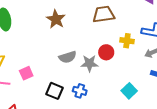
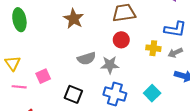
yellow cross: (127, 41) -> (153, 48), moved
red circle: (106, 52) -> (121, 40), moved
blue cross: (80, 91) -> (115, 94), moved, size x1.5

